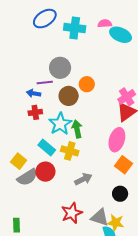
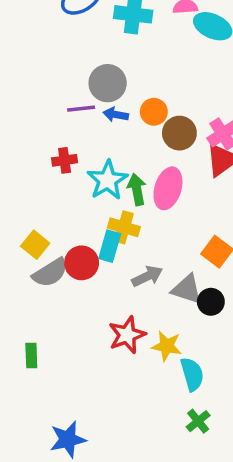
blue arrow: (34, 93) -> (116, 115), moved
brown circle: (69, 96) -> (179, 133), moved
pink ellipse: (117, 140) -> (168, 188), moved
cyan rectangle: (47, 148) -> (110, 246), moved, turned 66
gray triangle: (100, 217) -> (187, 289), moved
yellow star: (116, 223) -> (167, 346), moved

